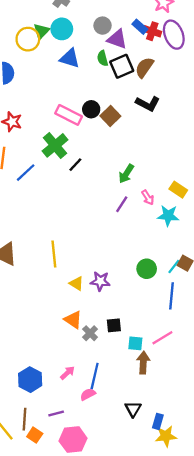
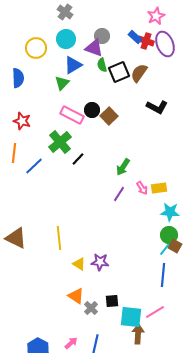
green triangle: (41, 31) -> (62, 83), moved
purple triangle: (117, 39) -> (94, 48), moved
blue triangle: (70, 58) -> (73, 65), turned -48
black L-shape: (148, 104) -> (157, 107), moved
yellow rectangle: (178, 190) -> (159, 188), moved, turned -42
cyan star: (168, 216) -> (170, 212), moved
green circle: (147, 269) -> (169, 235), moved
cyan square: (135, 343) -> (131, 317), size x1.6

